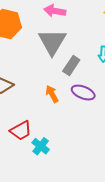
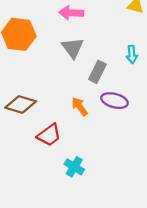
gray triangle: (52, 42) -> (73, 48), size x0.7
red trapezoid: (21, 131) -> (49, 135), moved

